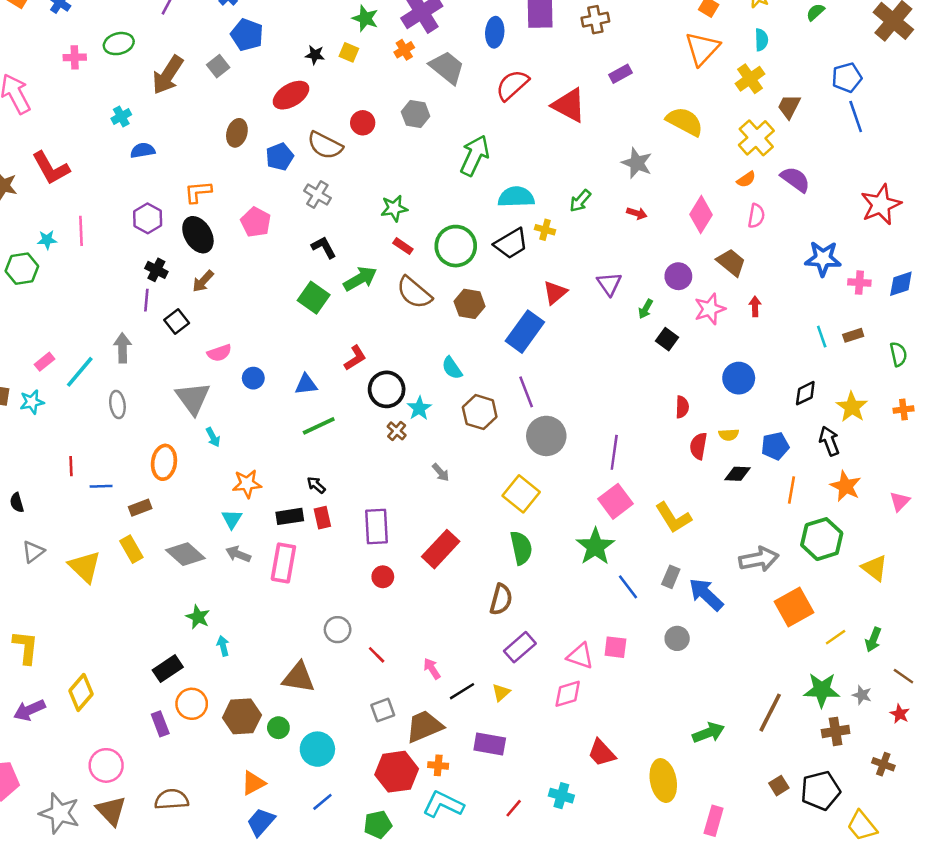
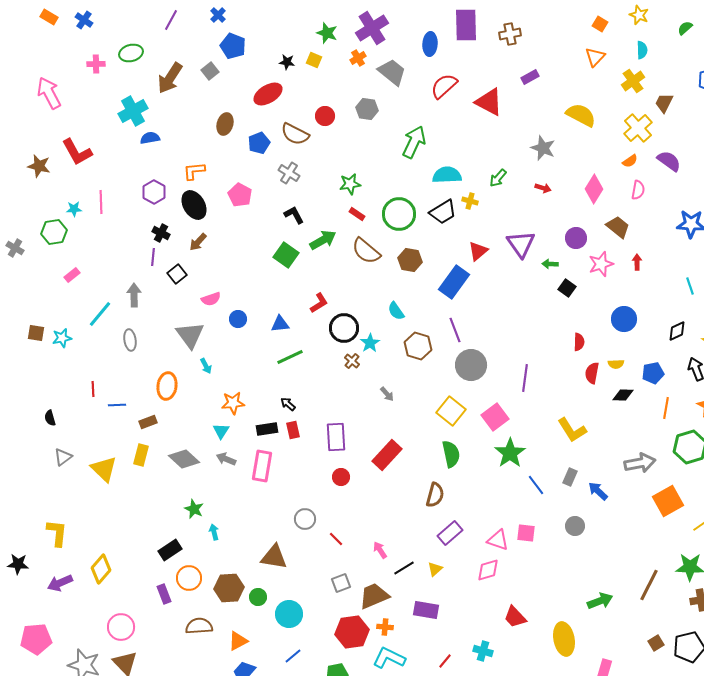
orange triangle: (702, 49) -> (595, 57), size x0.7
cyan cross: (121, 117) -> (133, 111), size x1.8
purple triangle: (609, 284) -> (521, 244), size x1.4
green arrow: (646, 309) -> (550, 264), turned 63
pink rectangle: (45, 362) -> (72, 275), moved
pink square: (615, 501) -> (495, 417), moved
yellow rectangle: (131, 549) -> (141, 455), turned 45
blue arrow: (706, 594) -> (598, 491), size x0.7
brown semicircle: (172, 799) -> (199, 626), moved

